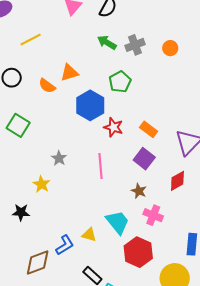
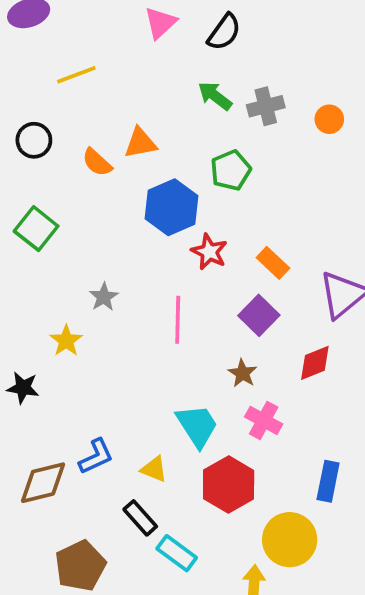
yellow triangle: (89, 235) -> (154, 469), moved

